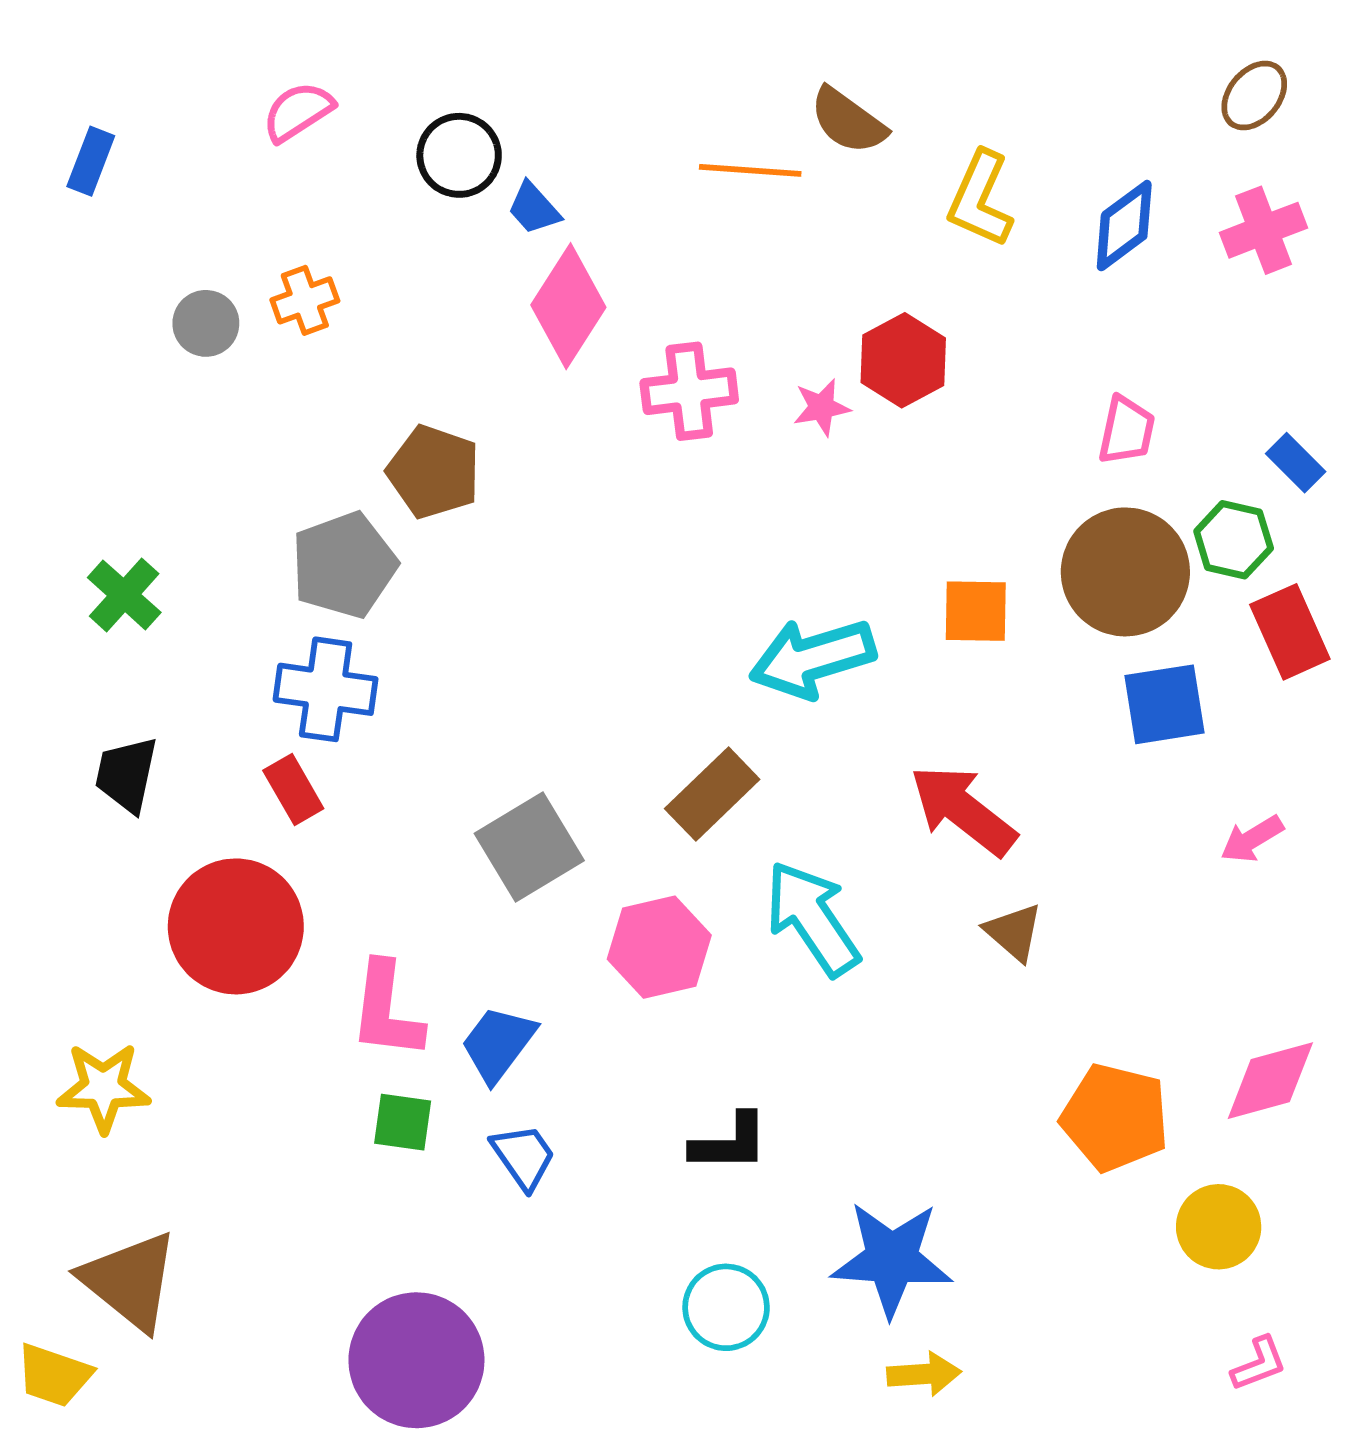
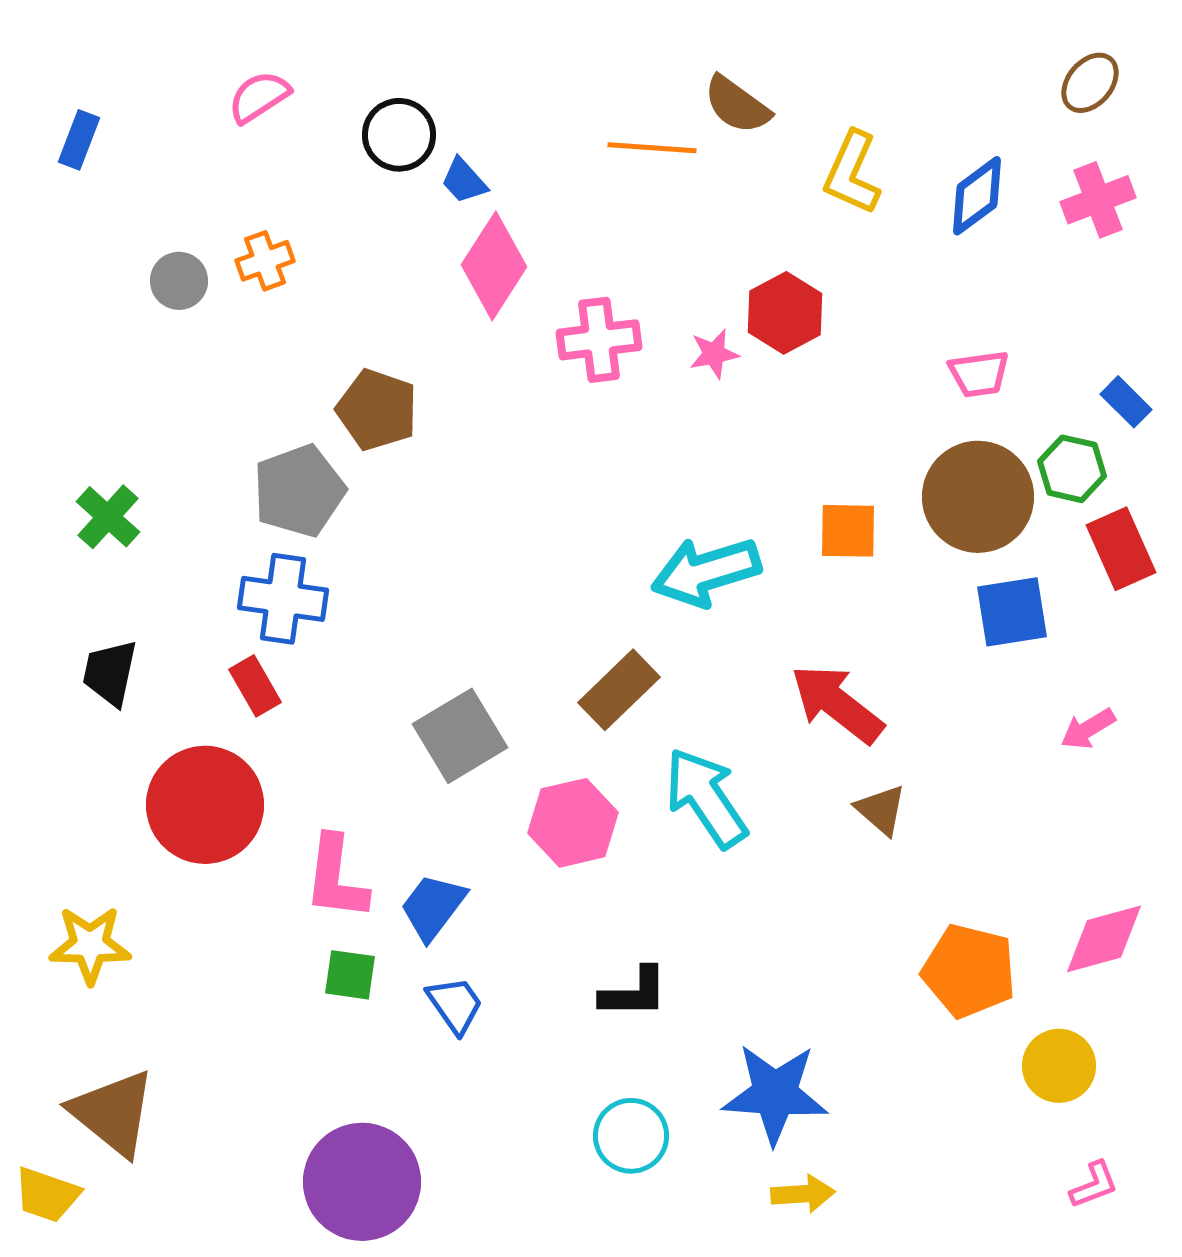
pink trapezoid: (1127, 430) -> (979, 374), turned 70

